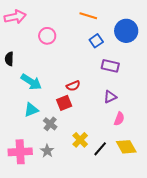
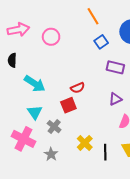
orange line: (88, 16) -> (93, 16), turned 42
pink arrow: (15, 17) -> (18, 30), moved
cyan triangle: (31, 110) -> (35, 112), turned -42
black line: (100, 149) -> (105, 152), turned -42
pink cross: (20, 152) -> (23, 139), moved, turned 30

